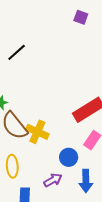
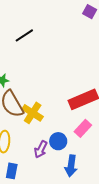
purple arrow: (53, 180) -> (41, 149), moved, turned 138

